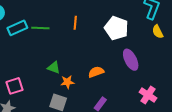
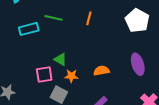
cyan rectangle: (17, 28) -> (29, 29), moved
white pentagon: (116, 28) -> (137, 21), moved
pink square: (15, 86) -> (44, 74), moved

